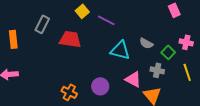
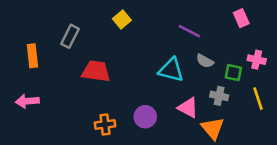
purple line: (106, 20) -> (189, 31), moved
red trapezoid: (70, 39) -> (96, 71), moved
green square: (168, 52) -> (233, 73), turned -32
orange cross: (69, 92) -> (105, 124), turned -35

